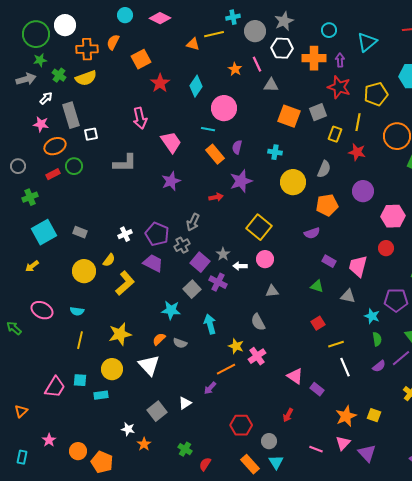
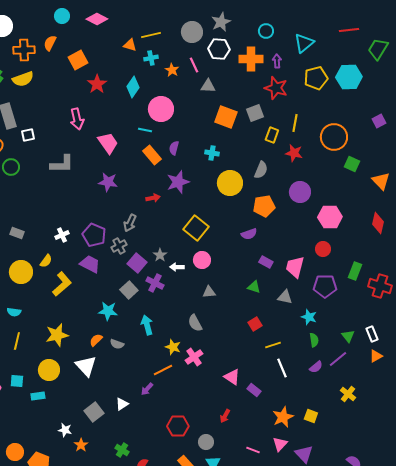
cyan cross: (233, 17) -> (151, 58), moved
yellow pentagon: (376, 94) -> (316, 78), moved
purple star: (171, 181) -> (108, 182), turned 30
purple pentagon: (396, 300) -> (325, 286), moved

